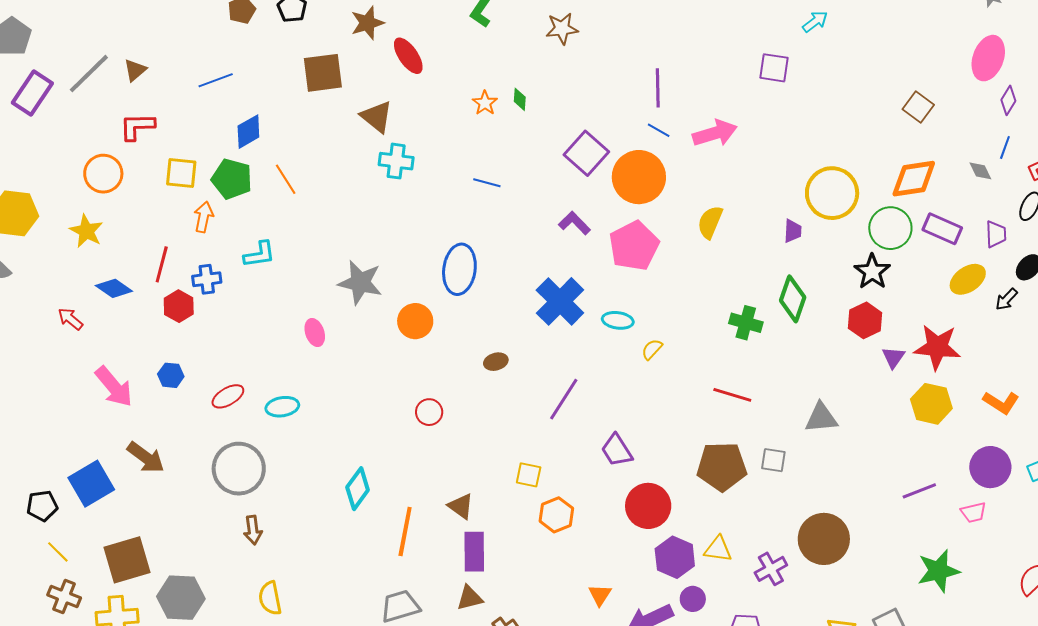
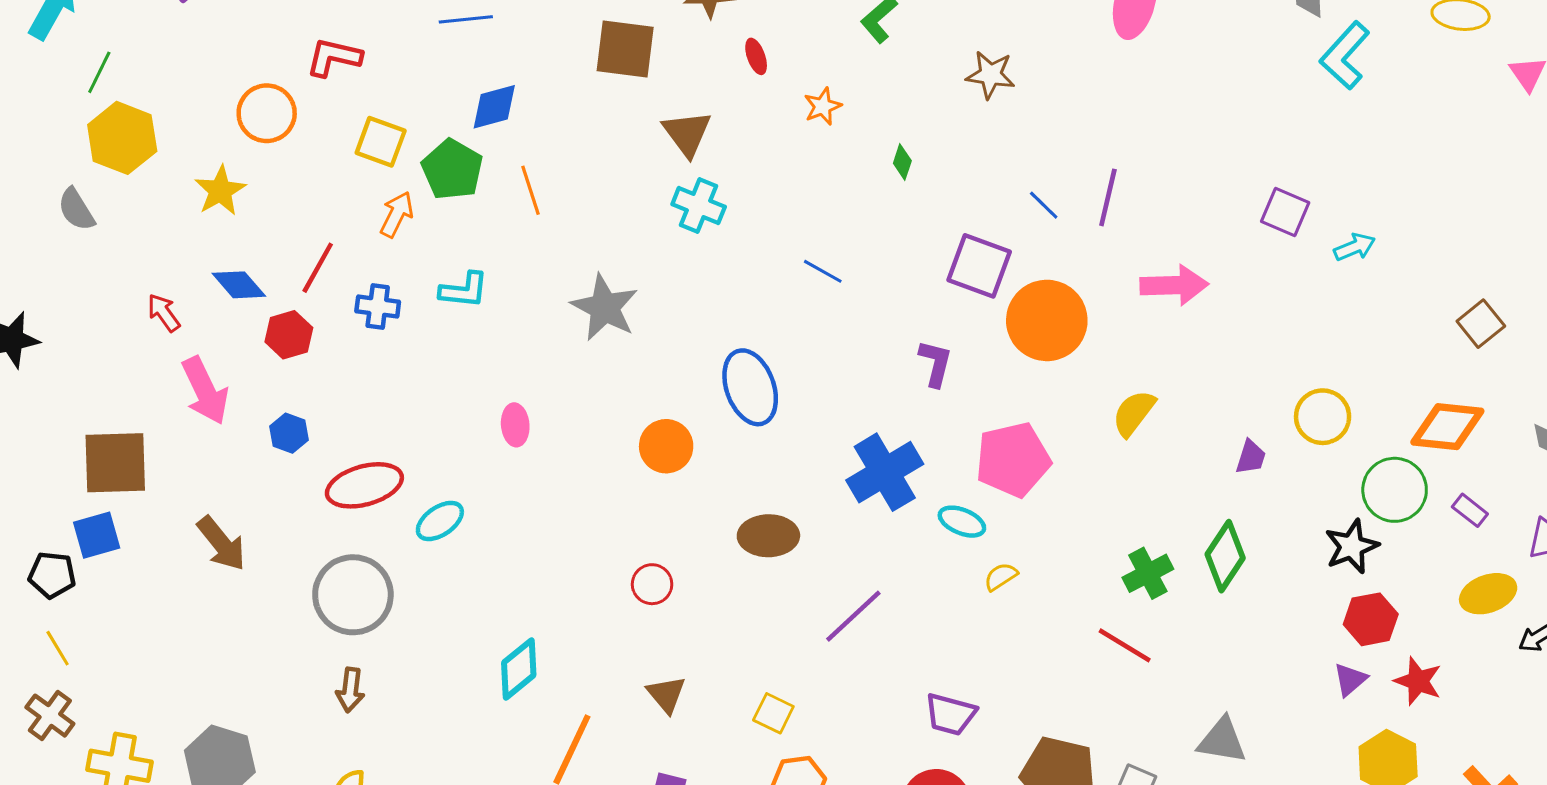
cyan arrow: (815, 22) -> (1355, 247), moved
red ellipse: (408, 56) -> (756, 56), size x0.6
orange star: (485, 103) -> (823, 106), moved
blue line: (659, 130) -> (1044, 205), moved
purple square: (586, 153) -> (979, 266), turned -36
yellow circle: (832, 193) -> (1323, 417), size x0.7
purple L-shape: (574, 223) -> (935, 363), turned 44
purple rectangle: (942, 229) -> (1470, 510), size x0.6
pink pentagon: (634, 246) -> (1013, 460), moved
blue ellipse: (459, 269) -> (750, 387), turned -42
gray star: (360, 282) -> (605, 307), moved
red hexagon: (179, 306) -> (289, 335), moved
red hexagon: (865, 320) -> (1371, 619), moved
green cross: (746, 323) -> (1148, 573), turned 32
red star: (937, 347) -> (1418, 681), size x0.7
brown ellipse: (496, 362) -> (768, 536), size x1.6
pink arrow: (114, 387) -> (205, 391), moved
red line: (732, 395) -> (1125, 645), moved
red ellipse: (228, 396) -> (364, 485), size x1.5
cyan ellipse: (282, 407) -> (440, 521), turned -40
purple trapezoid: (617, 450) -> (950, 714), moved, turned -57
blue square: (91, 484) -> (97, 535), moved, size x0.7
brown triangle: (461, 506) -> (666, 694), moved
brown square: (127, 560) -> (115, 463), moved

